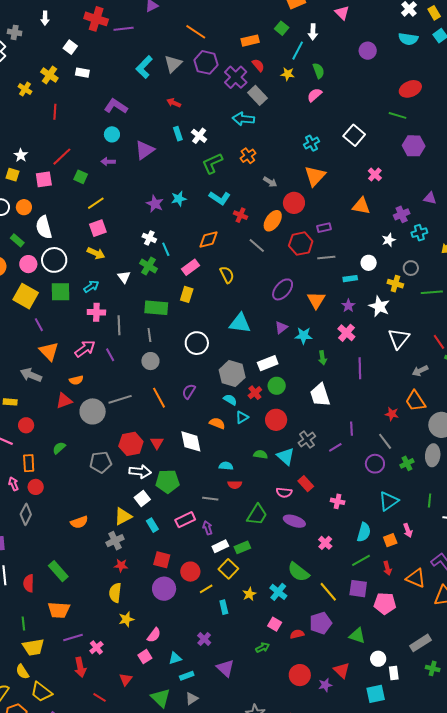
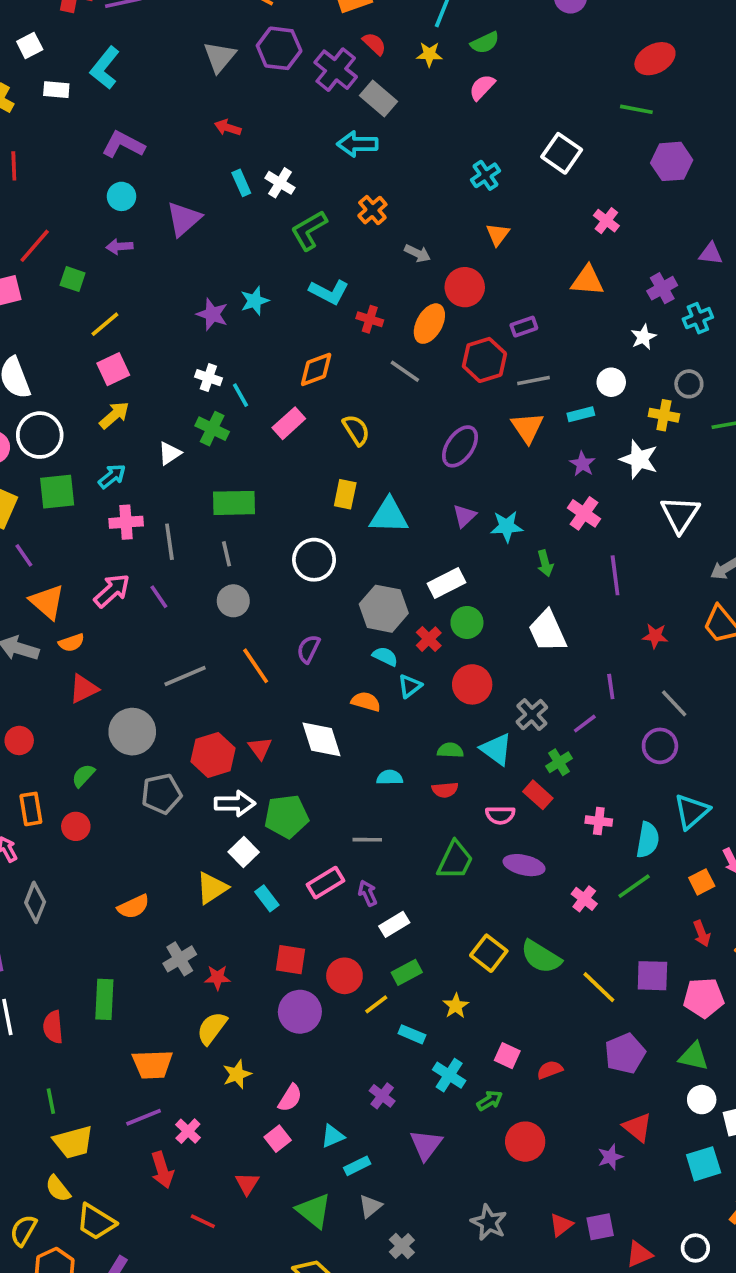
white square: (70, 47) -> (30, 46), turned 32
cyan L-shape: (144, 67) -> (105, 68), moved
green semicircle: (318, 71) -> (485, 43), turned 91
orange triangle: (315, 176) -> (498, 234), size x0.6
yellow arrow: (96, 253) -> (114, 415), turned -60
white triangle: (124, 277) -> (170, 453), turned 40
yellow rectangle: (187, 294) -> (345, 494), moved
orange triangle: (316, 300) -> (527, 427), moved
orange semicircle: (76, 380) -> (71, 643), moved
gray circle: (93, 411) -> (132, 732), moved
red star: (392, 414) -> (655, 636), moved
green cross: (407, 463) -> (559, 762), moved
red semicircle: (235, 485) -> (445, 790), moved
red circle: (36, 487) -> (76, 826), moved
cyan semicircle: (364, 532) -> (648, 840), moved
gray cross: (115, 541) -> (180, 959), moved
green rectangle: (242, 547) -> (407, 972), moved
green line: (361, 560) -> (634, 886), moved
yellow square: (228, 569) -> (489, 953), moved
green rectangle: (58, 571) -> (104, 999), turned 50
cyan cross: (278, 592) -> (449, 1075), moved
yellow semicircle: (115, 593) -> (212, 1028), turned 36
cyan rectangle: (224, 607) -> (412, 1034), turned -48
orange trapezoid: (59, 610) -> (153, 1064), moved
purple pentagon: (321, 623) -> (625, 1053), moved
green triangle: (357, 636) -> (694, 1056), moved
purple triangle: (225, 668) -> (426, 1145), turned 30
red circle: (300, 675) -> (525, 1142), moved

